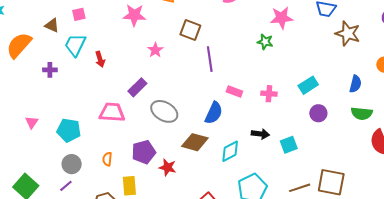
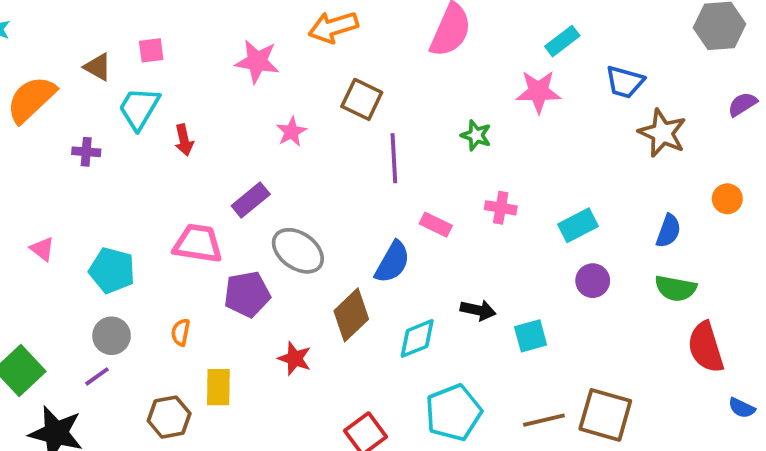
green star: (265, 42) -> (476, 135), moved
pink cross: (269, 94) -> (501, 208), moved
pink triangle: (32, 122) -> (42, 249), turned -32
brown diamond: (195, 142) -> (351, 315), turned -64
purple pentagon: (144, 152) -> (247, 294), moved

